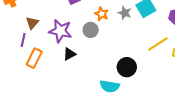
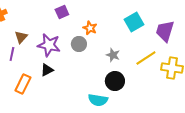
gray star: (125, 13) -> (113, 55), moved
black triangle: (69, 54) -> (47, 70), moved
orange rectangle: (34, 58) -> (23, 84), moved

